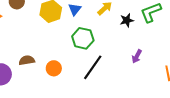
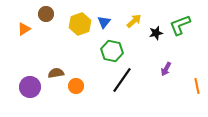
orange circle: (54, 68) -> (76, 86), moved

